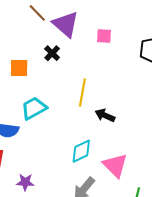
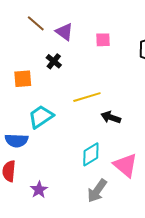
purple triangle: (66, 24) -> (64, 32), size x0.7
yellow line: (82, 93) -> (87, 97), turned 68
purple star: (25, 182) -> (39, 190), turned -30

